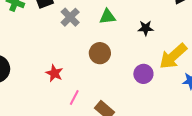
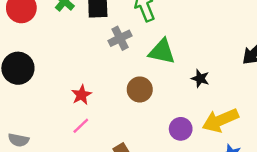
green triangle: (107, 17) -> (162, 52), size x1.4
pink line: (74, 97) -> (81, 126), moved

